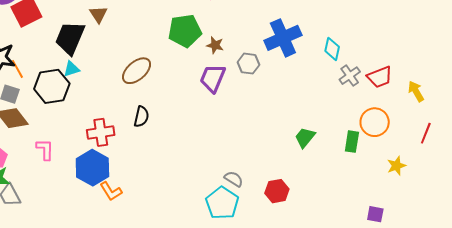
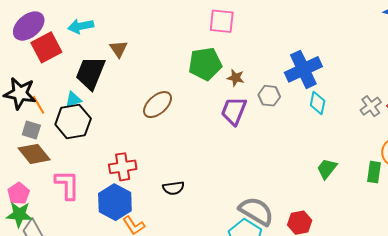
cyan diamond: (332, 49) -> (318, 103), moved
cyan triangle: (71, 69) -> (73, 100), moved
black semicircle: (141, 117) -> (173, 188), moved, turned 70
pink L-shape: (45, 149) -> (67, 185), size x1.4
gray semicircle: (234, 179) -> (256, 211), size x1.8

